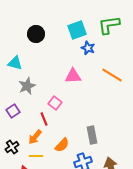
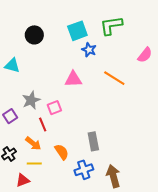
gray star: (27, 86) -> (31, 100), moved
pink square: (55, 103) -> (54, 108), turned 32
orange arrow: (35, 137) -> (33, 143), turned -91
orange semicircle: (62, 145) -> (62, 152), turned -77

